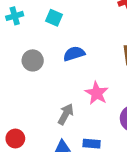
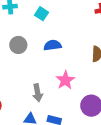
gray arrow: (66, 114) -> (37, 93), turned 132

